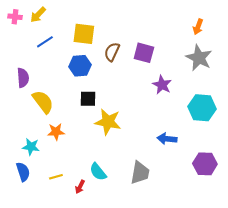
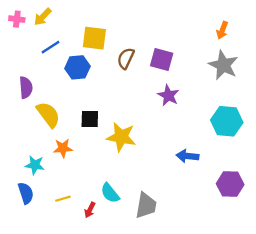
blue hexagon: (80, 66) -> (77, 67), moved
purple star: (162, 85) -> (168, 95), moved
black square: (88, 99) -> (90, 119), moved
gray trapezoid: (140, 173) -> (146, 205), moved

